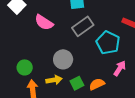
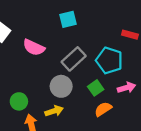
gray rectangle: (83, 26) -> (74, 59), moved
pink arrow: (120, 68) -> (126, 88), turned 49
green square: (77, 83) -> (96, 88), moved

